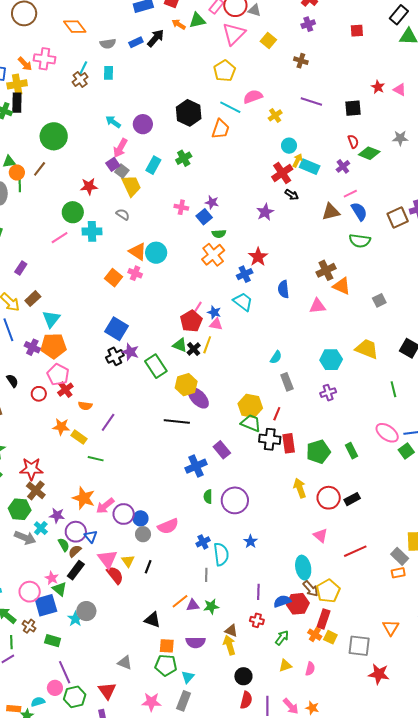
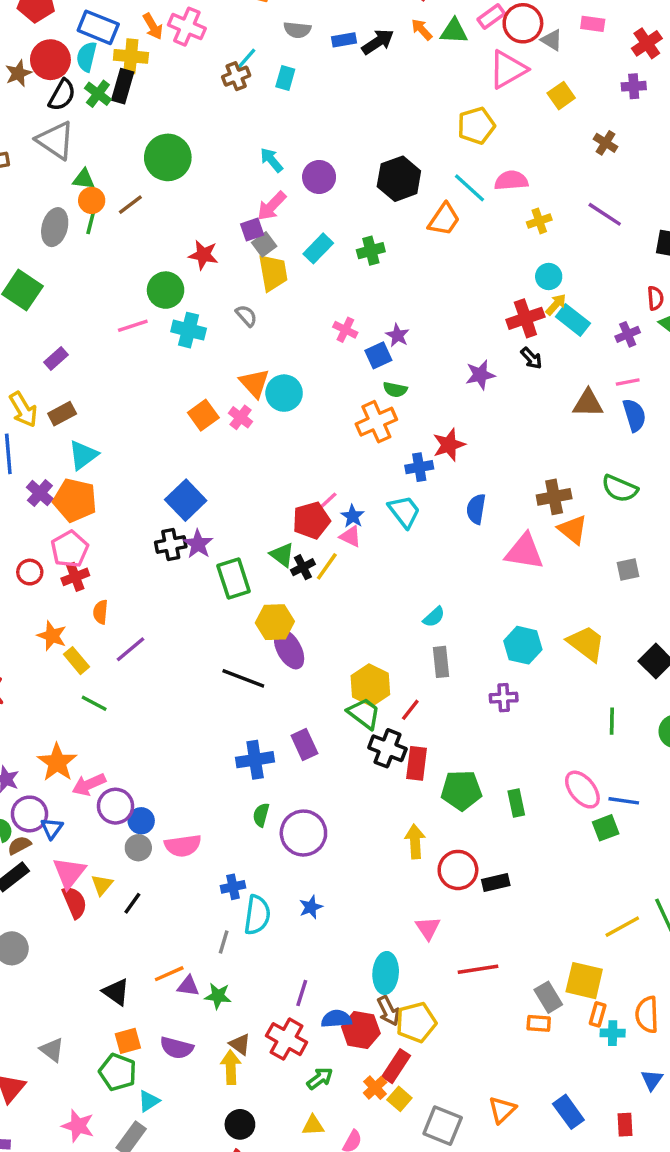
green semicircle: (360, 241) -> (620, 489), moved
pink triangle: (317, 306) -> (524, 552), size x1.4
orange semicircle: (85, 406) -> (100, 612), turned 72
red cross: (257, 620) -> (287, 1039), size x1.6
orange square: (167, 646) -> (128, 1041), turned -35

